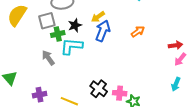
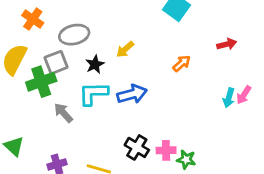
blue arrow: (103, 31) -> (132, 94), moved, turned 60
green cross: (58, 34) -> (41, 82), moved, size x1.5
red arrow: (176, 45) -> (227, 44), moved
cyan arrow: (176, 84) -> (229, 98), moved

